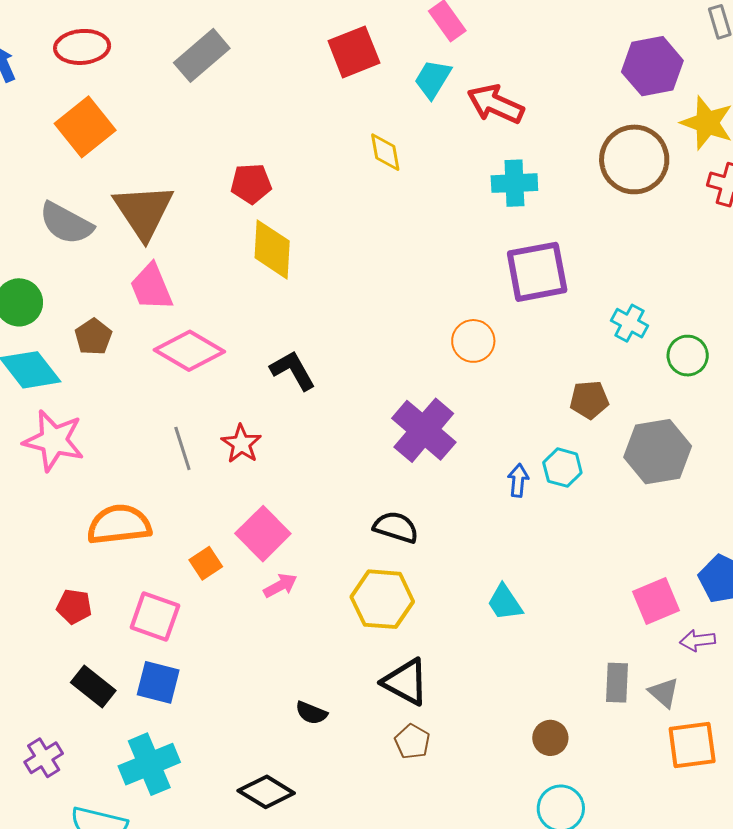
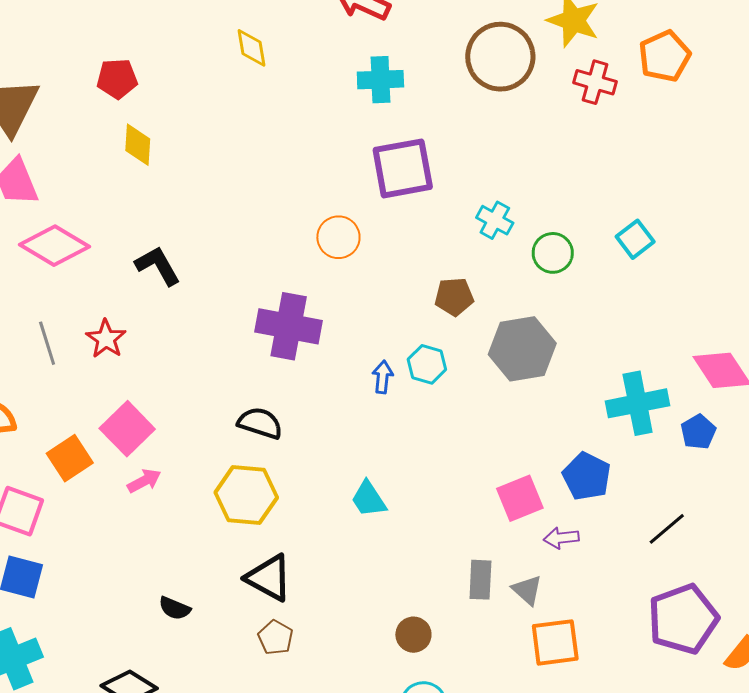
yellow diamond: (272, 249) -> (138, 145), size x0.7
purple cross: (424, 430) -> (289, 326), turned -30
orange square: (206, 563) -> (70, 458), size x1.4

